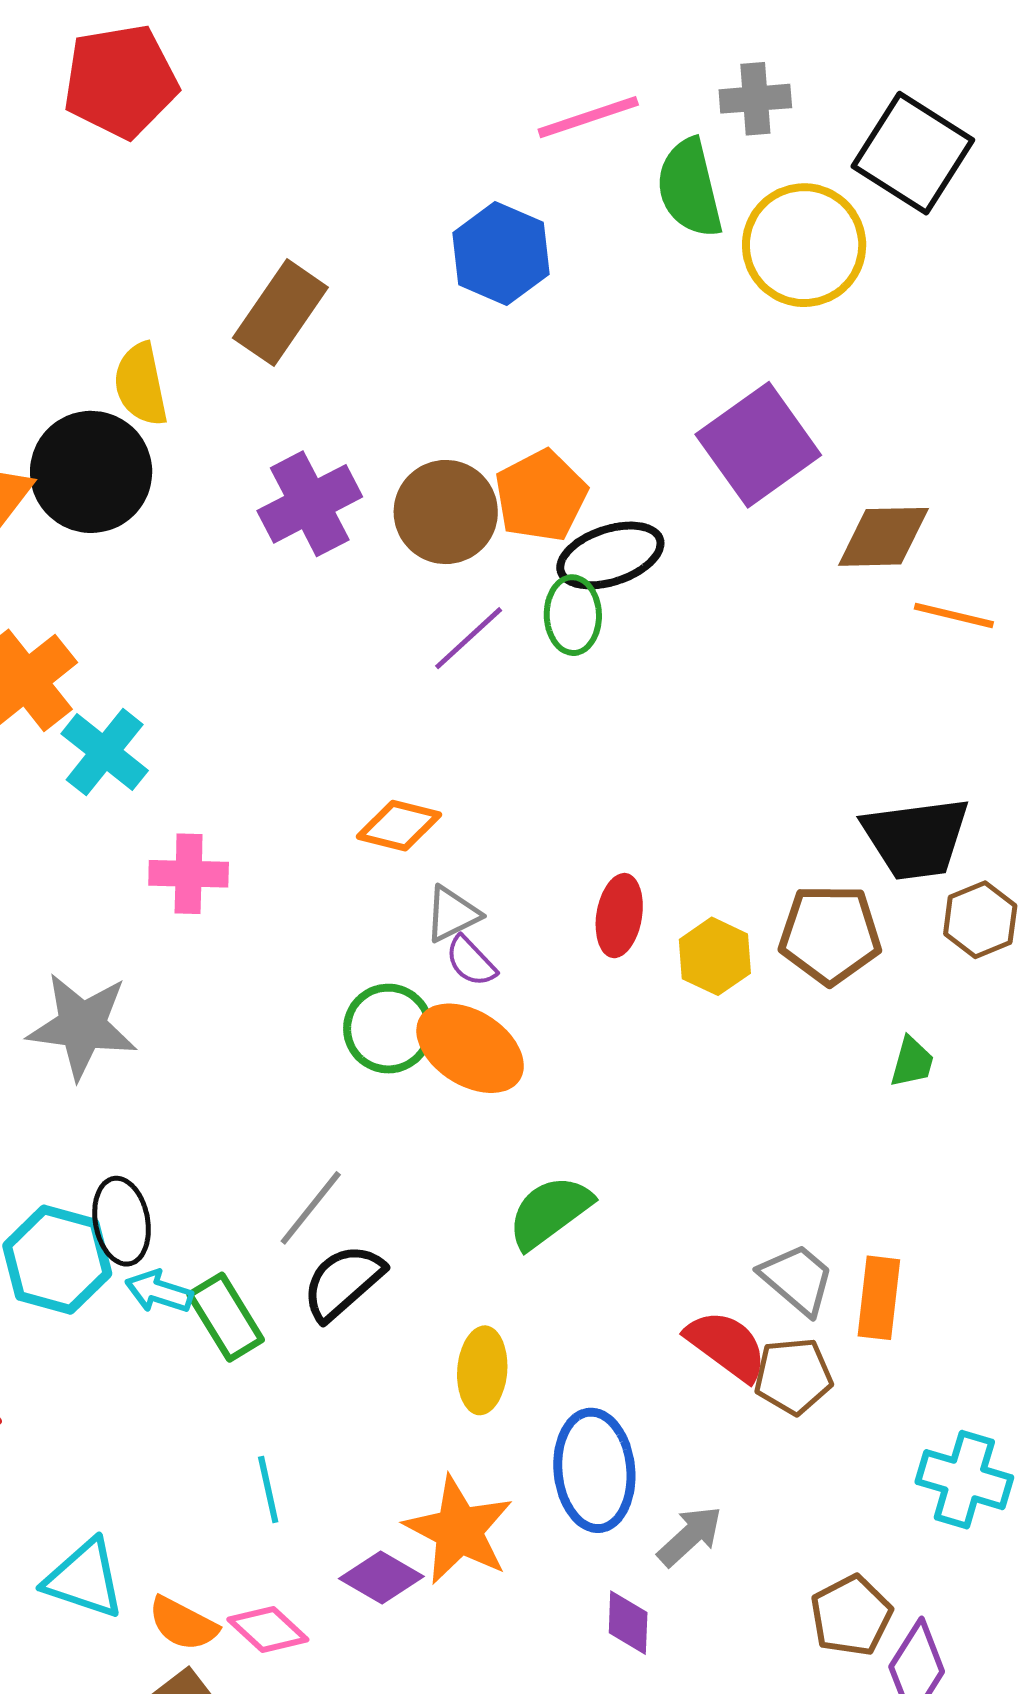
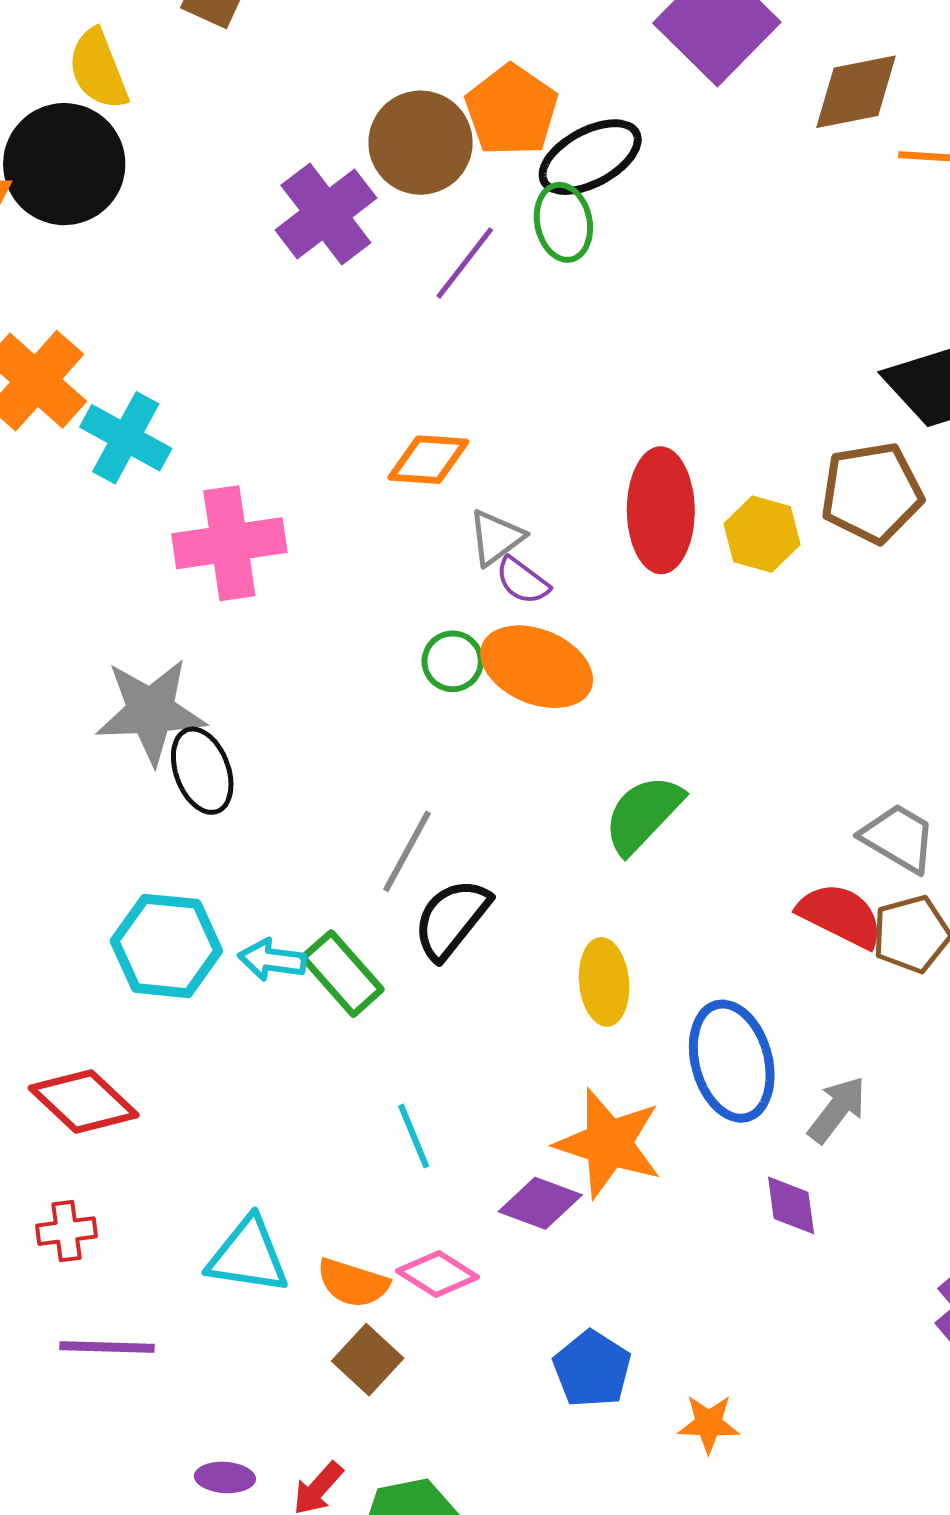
purple cross: (310, 504) -> (326, 214), moved
pink cross: (189, 874) -> (229, 543), size x1.4
red ellipse: (619, 916) -> (661, 510), size x1.5
green circle: (388, 1029) -> (453, 661), size x0.7
black ellipse: (122, 1221) -> (202, 771), moved

